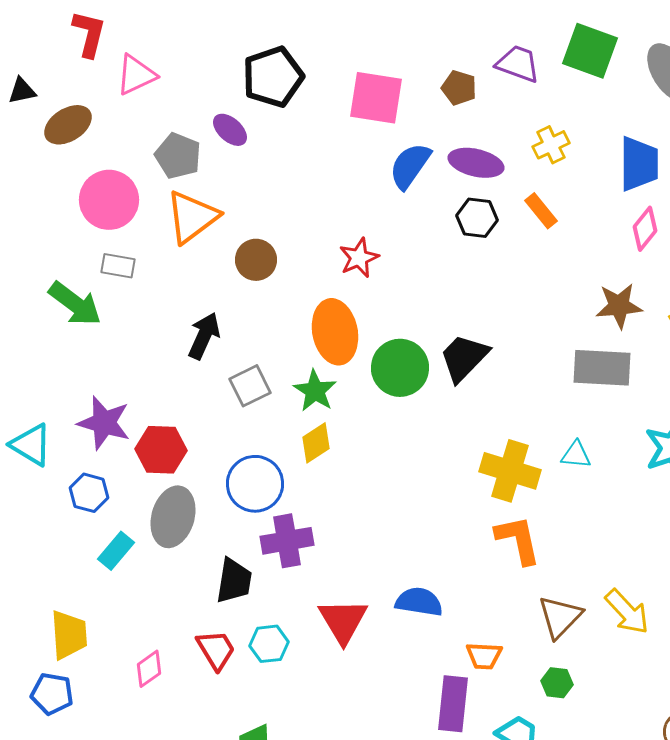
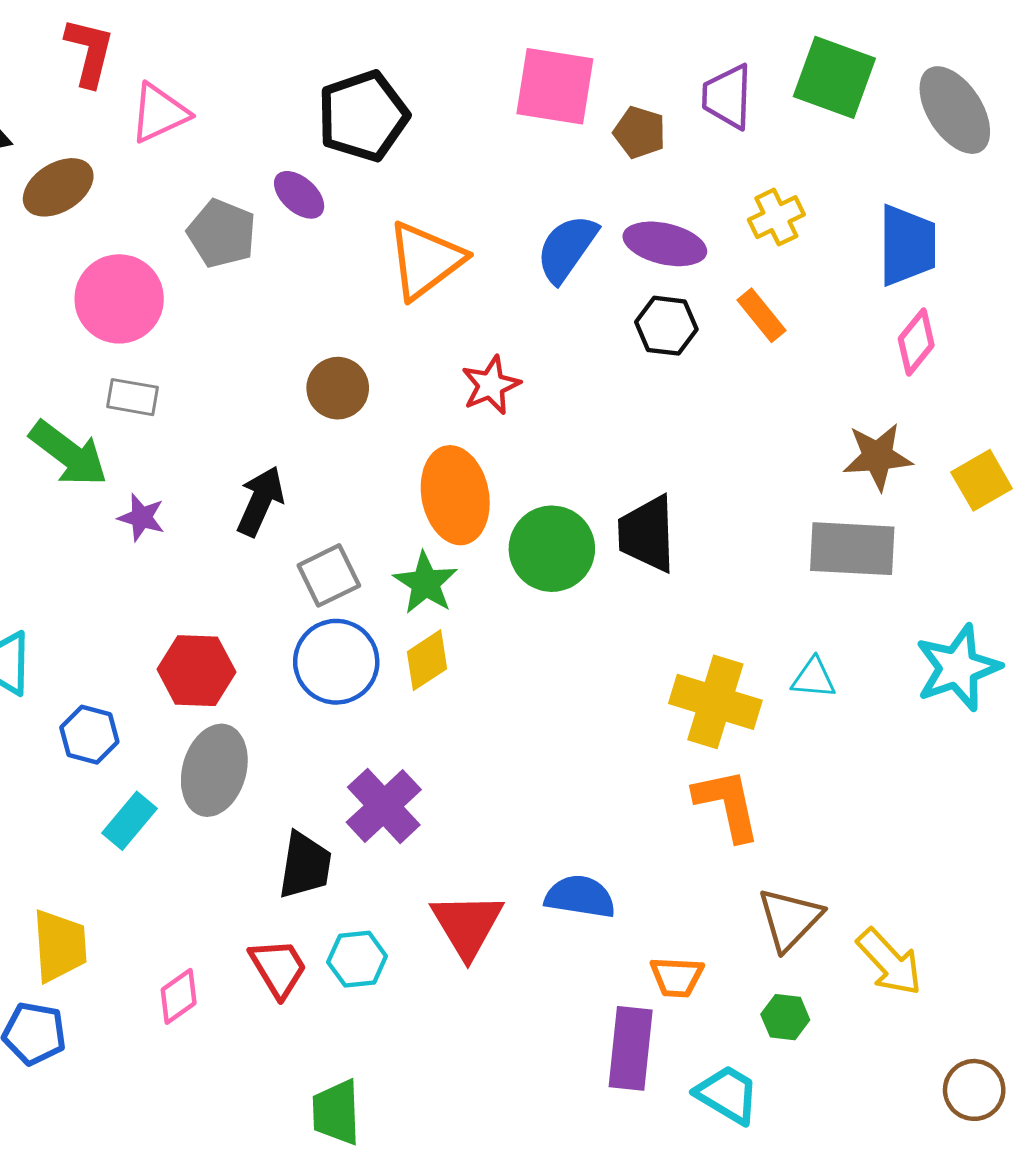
purple trapezoid: (518, 64) -> (727, 97), turned -108
pink square: (376, 98) -> (555, 86), moved
orange triangle: (192, 217) -> (425, 260), moved
black trapezoid: (464, 358) -> (647, 534), turned -46
purple star: (104, 423) -> (141, 517), moved, size x0.6
blue circle: (255, 484) -> (336, 662), moved
purple cross: (287, 541) -> (384, 806), turned -33
yellow arrow: (627, 612) -> (889, 962), moved

